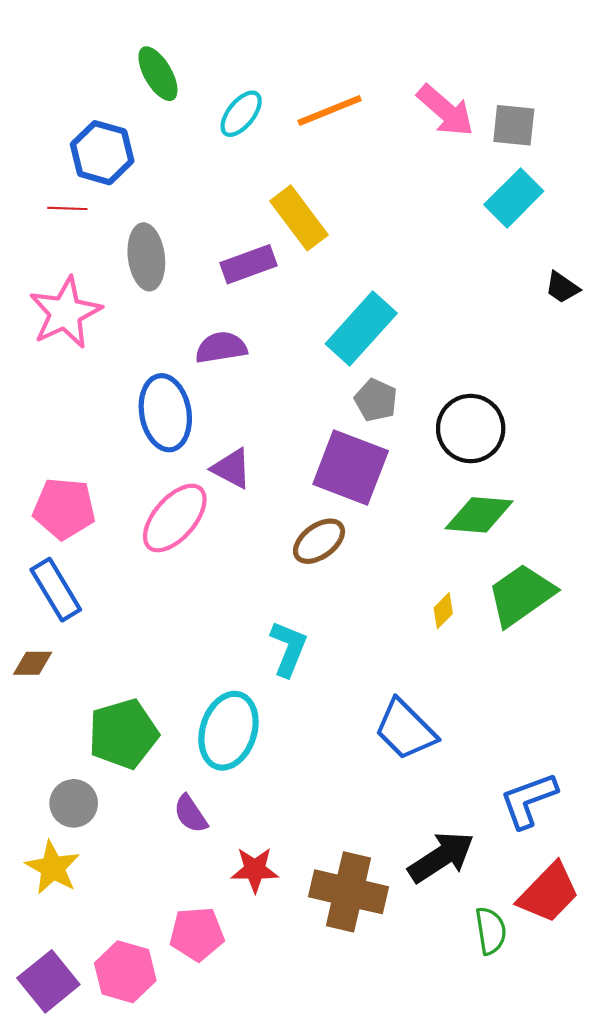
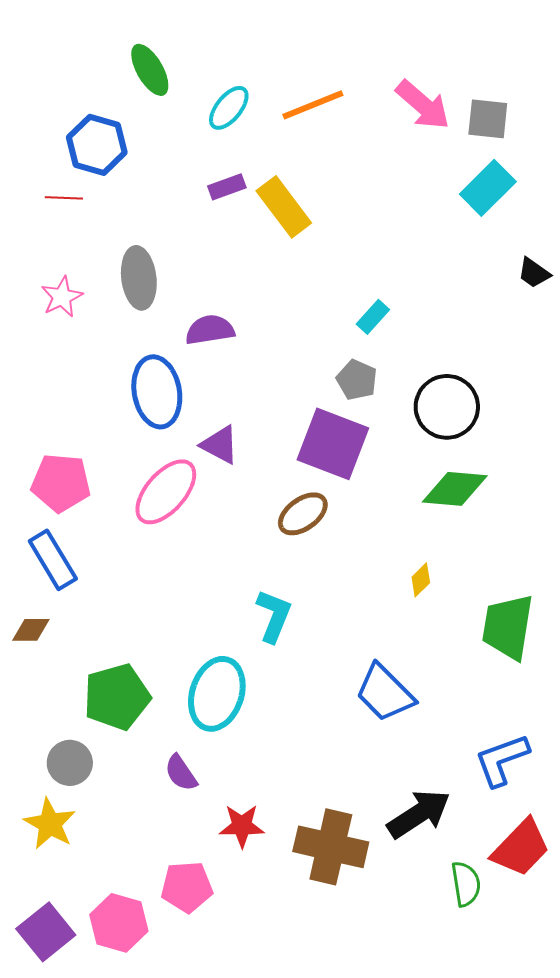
gray ellipse: (146, 257) -> (139, 278), moved
purple rectangle: (248, 264) -> (227, 187), moved, size x0.7
pink star: (65, 313) -> (62, 297), size x0.6
cyan rectangle: (361, 328) -> (373, 317), moved, size x0.5
green trapezoid: (521, 595) -> (508, 627), moved, turned -46

